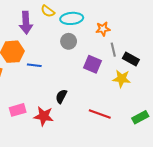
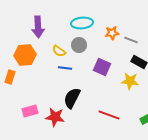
yellow semicircle: (48, 11) -> (59, 51), moved
gray line: (113, 50) -> (131, 40), moved, turned -56
blue line: (34, 65) -> (65, 68), moved
black semicircle: (61, 96) -> (72, 98), size x1.5

